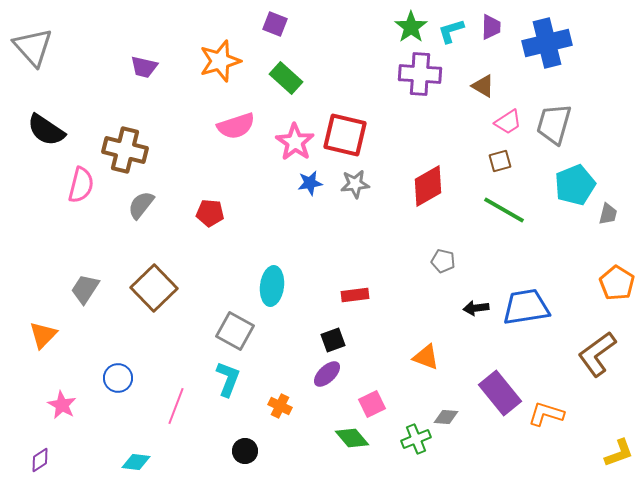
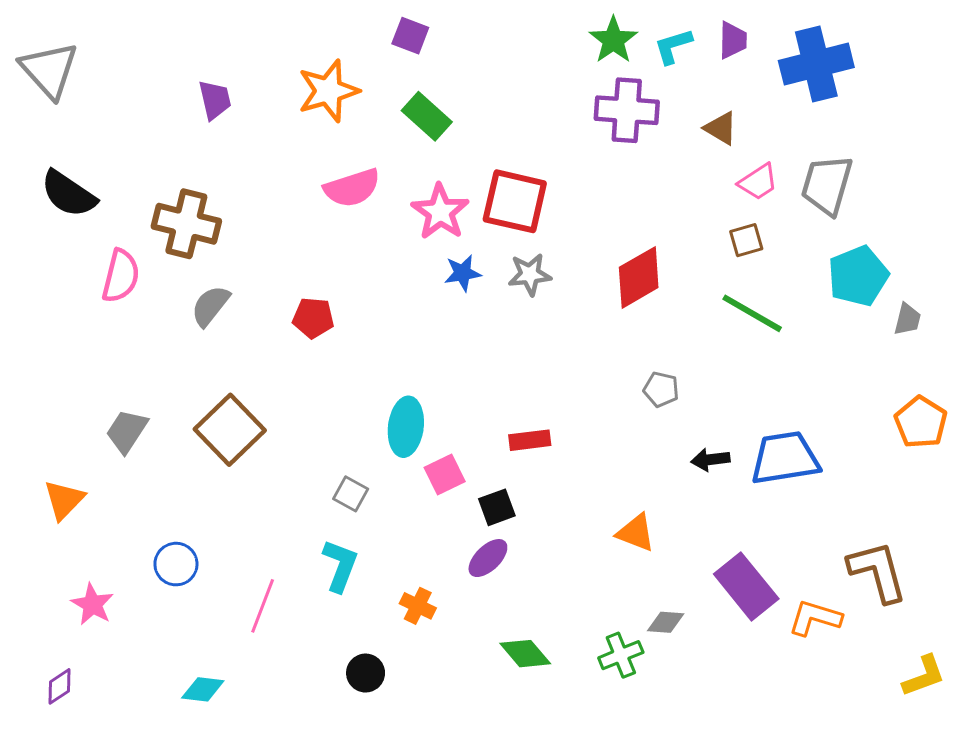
purple trapezoid: (144, 67) -> (215, 100), turned -116
gray square: (235, 331) -> (351, 494), size x0.6
brown L-shape: (597, 354) -> (878, 572), moved, turned 111
pink square: (372, 404) -> (445, 474), moved

